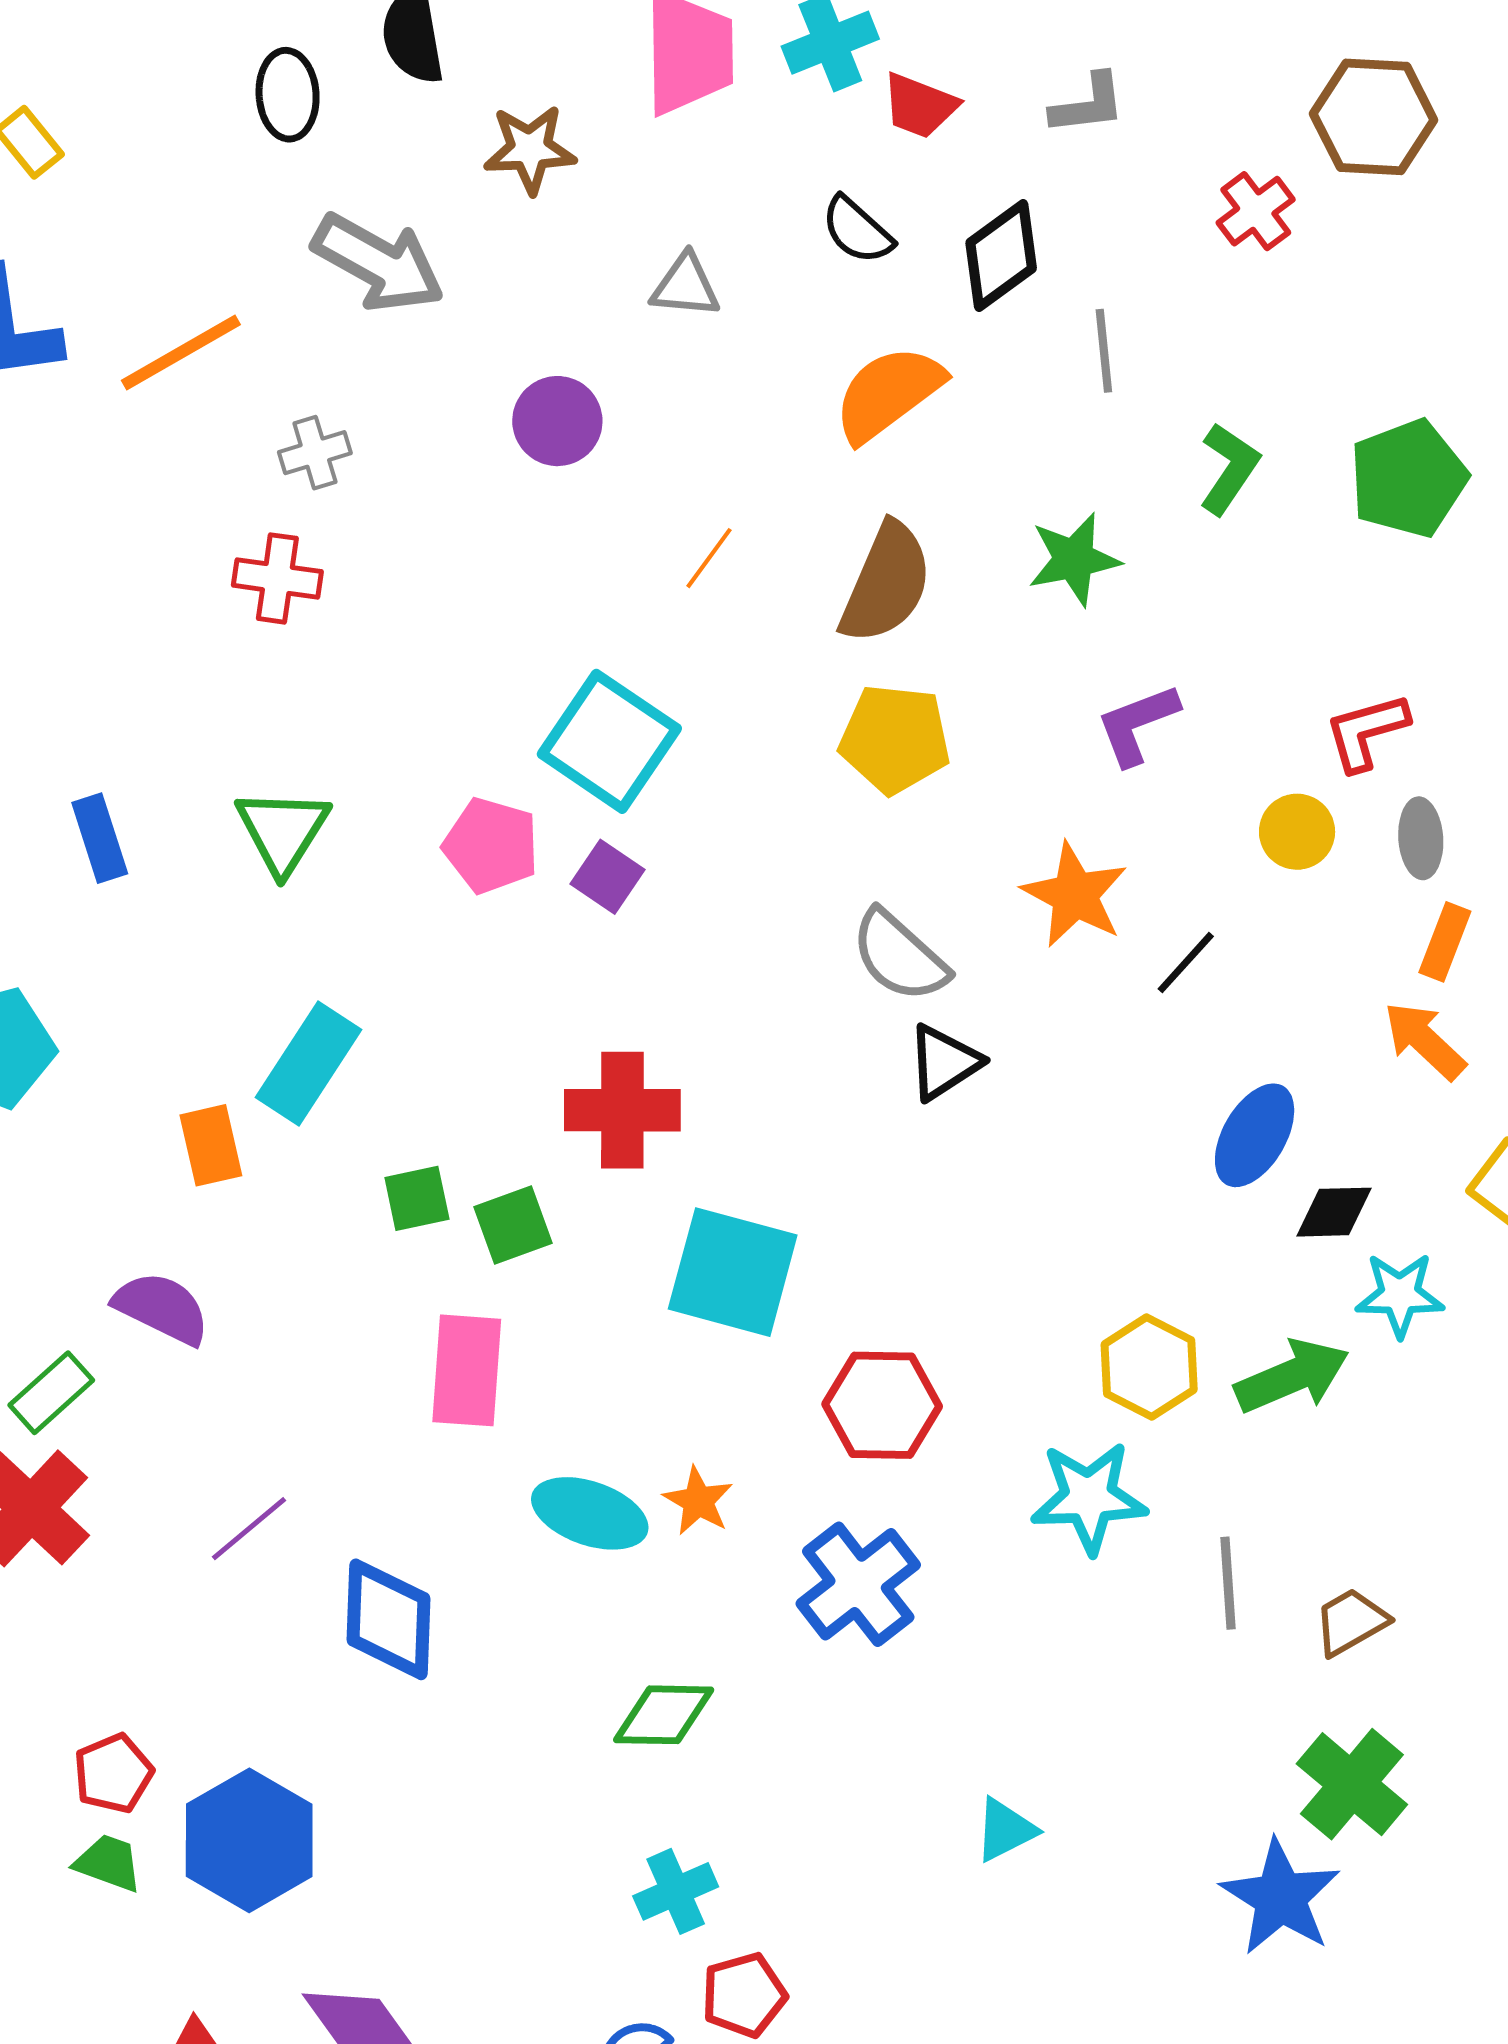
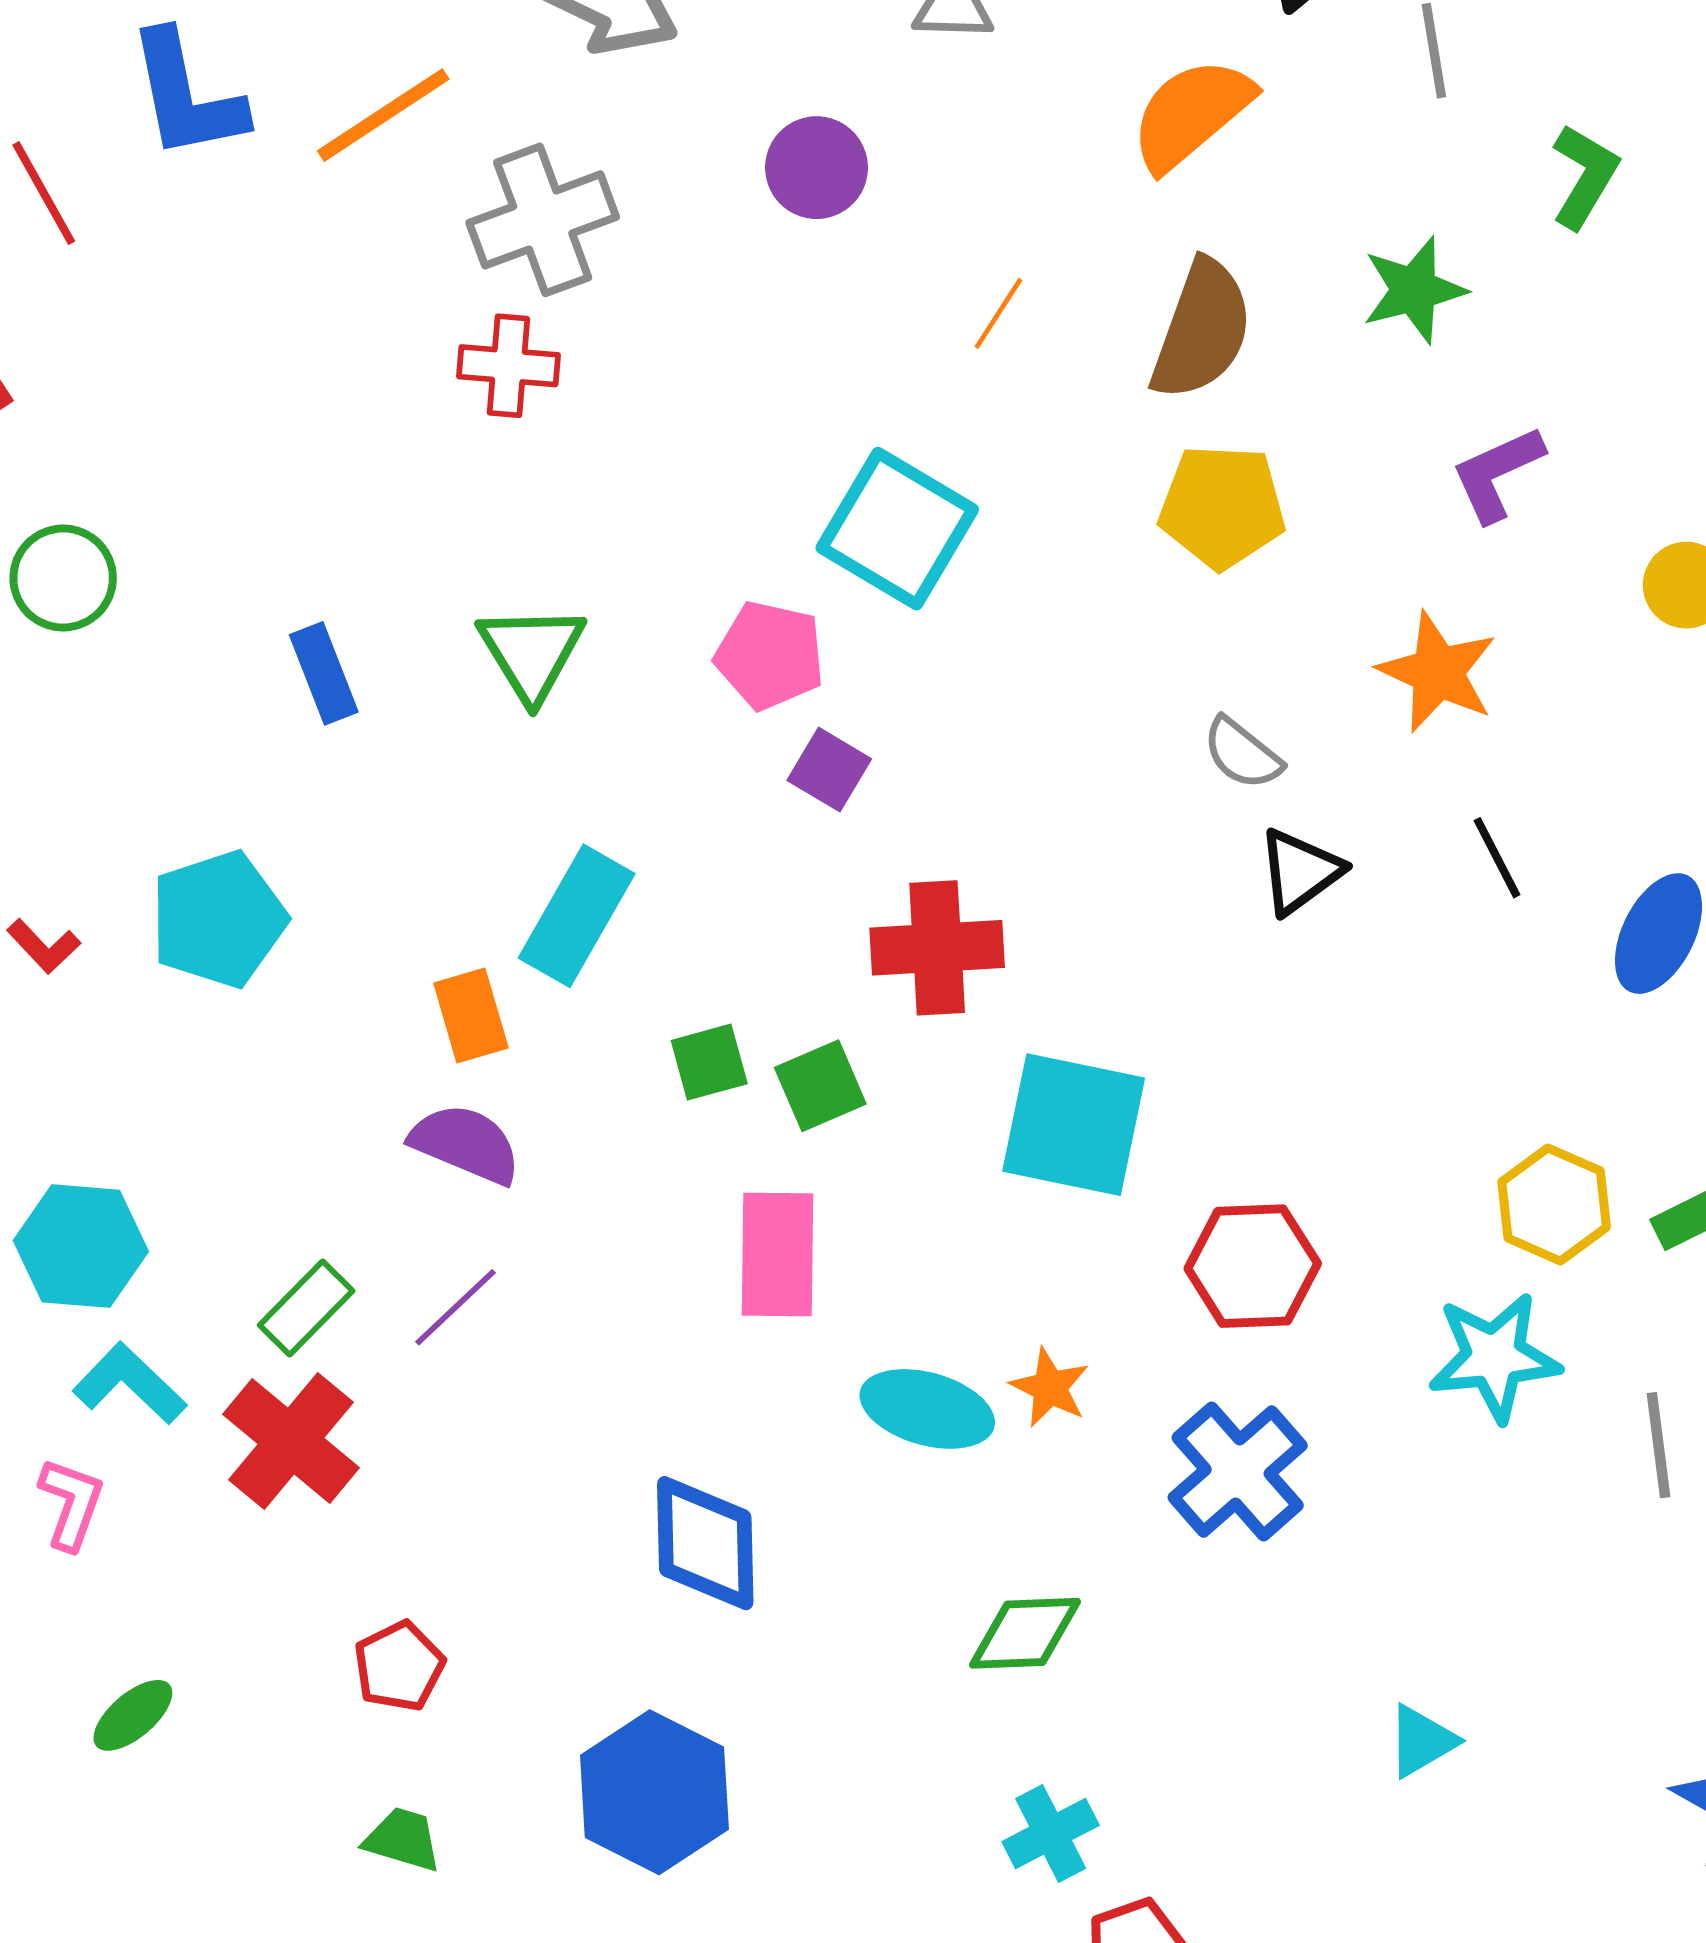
gray cross: (315, 453) -> (543, 220), size x1.8
purple square: (607, 877) -> (829, 770), moved
gray semicircle: (900, 956) -> (1242, 753), size x0.7
black line: (1186, 963) -> (1497, 858), moved, turned -66
purple semicircle: (162, 1308) -> (466, 1144), moved
purple line: (249, 1529) -> (455, 1307), moved
red pentagon: (113, 1773) -> (399, 1666), moved
blue hexagon: (249, 1840) -> (654, 1792), moved

